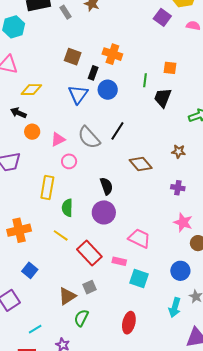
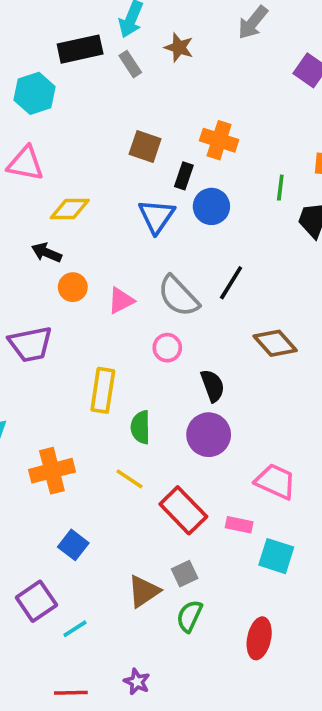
pink circle: (69, 161) -> (167, 348), moved
green semicircle: (81, 318) -> (189, 616), moved
cyan line: (35, 329) -> (75, 629), moved

